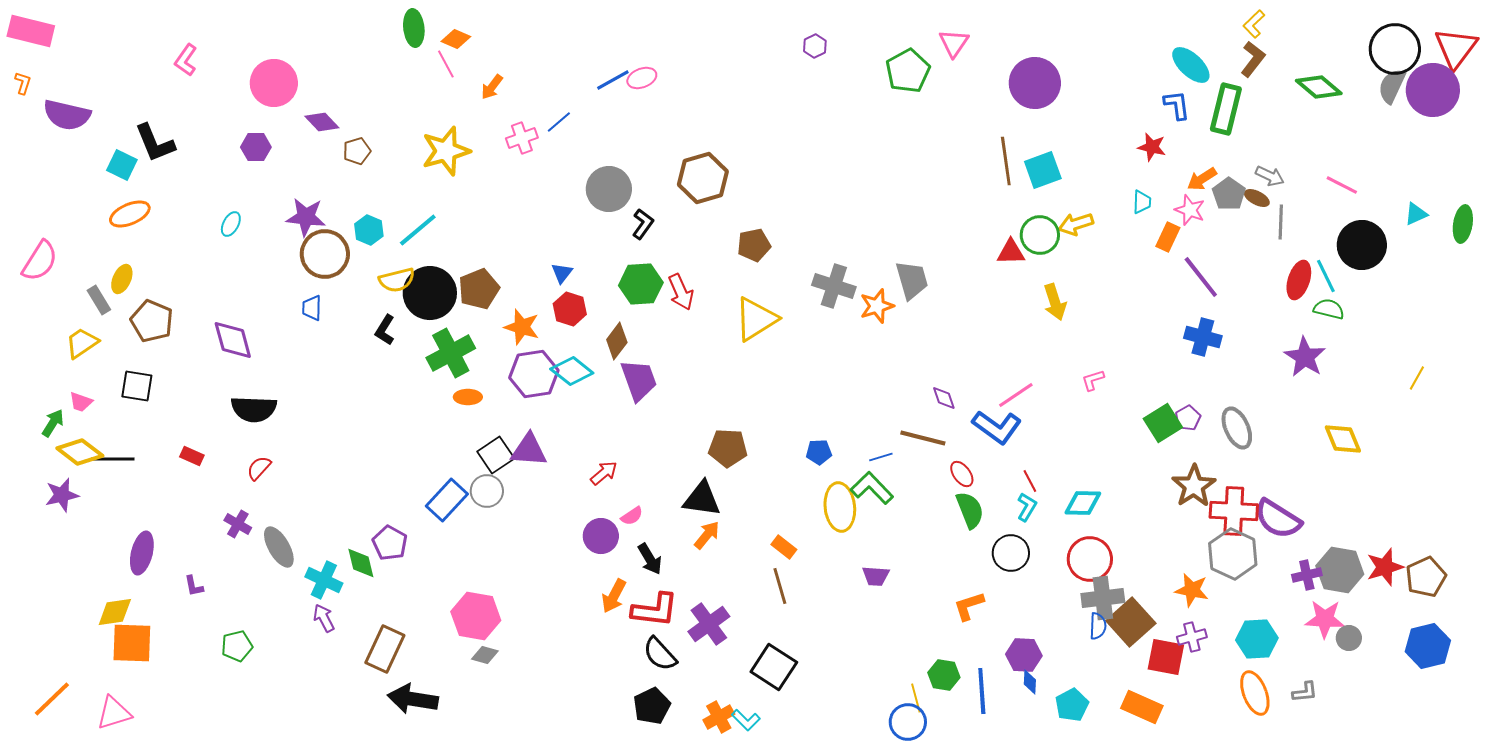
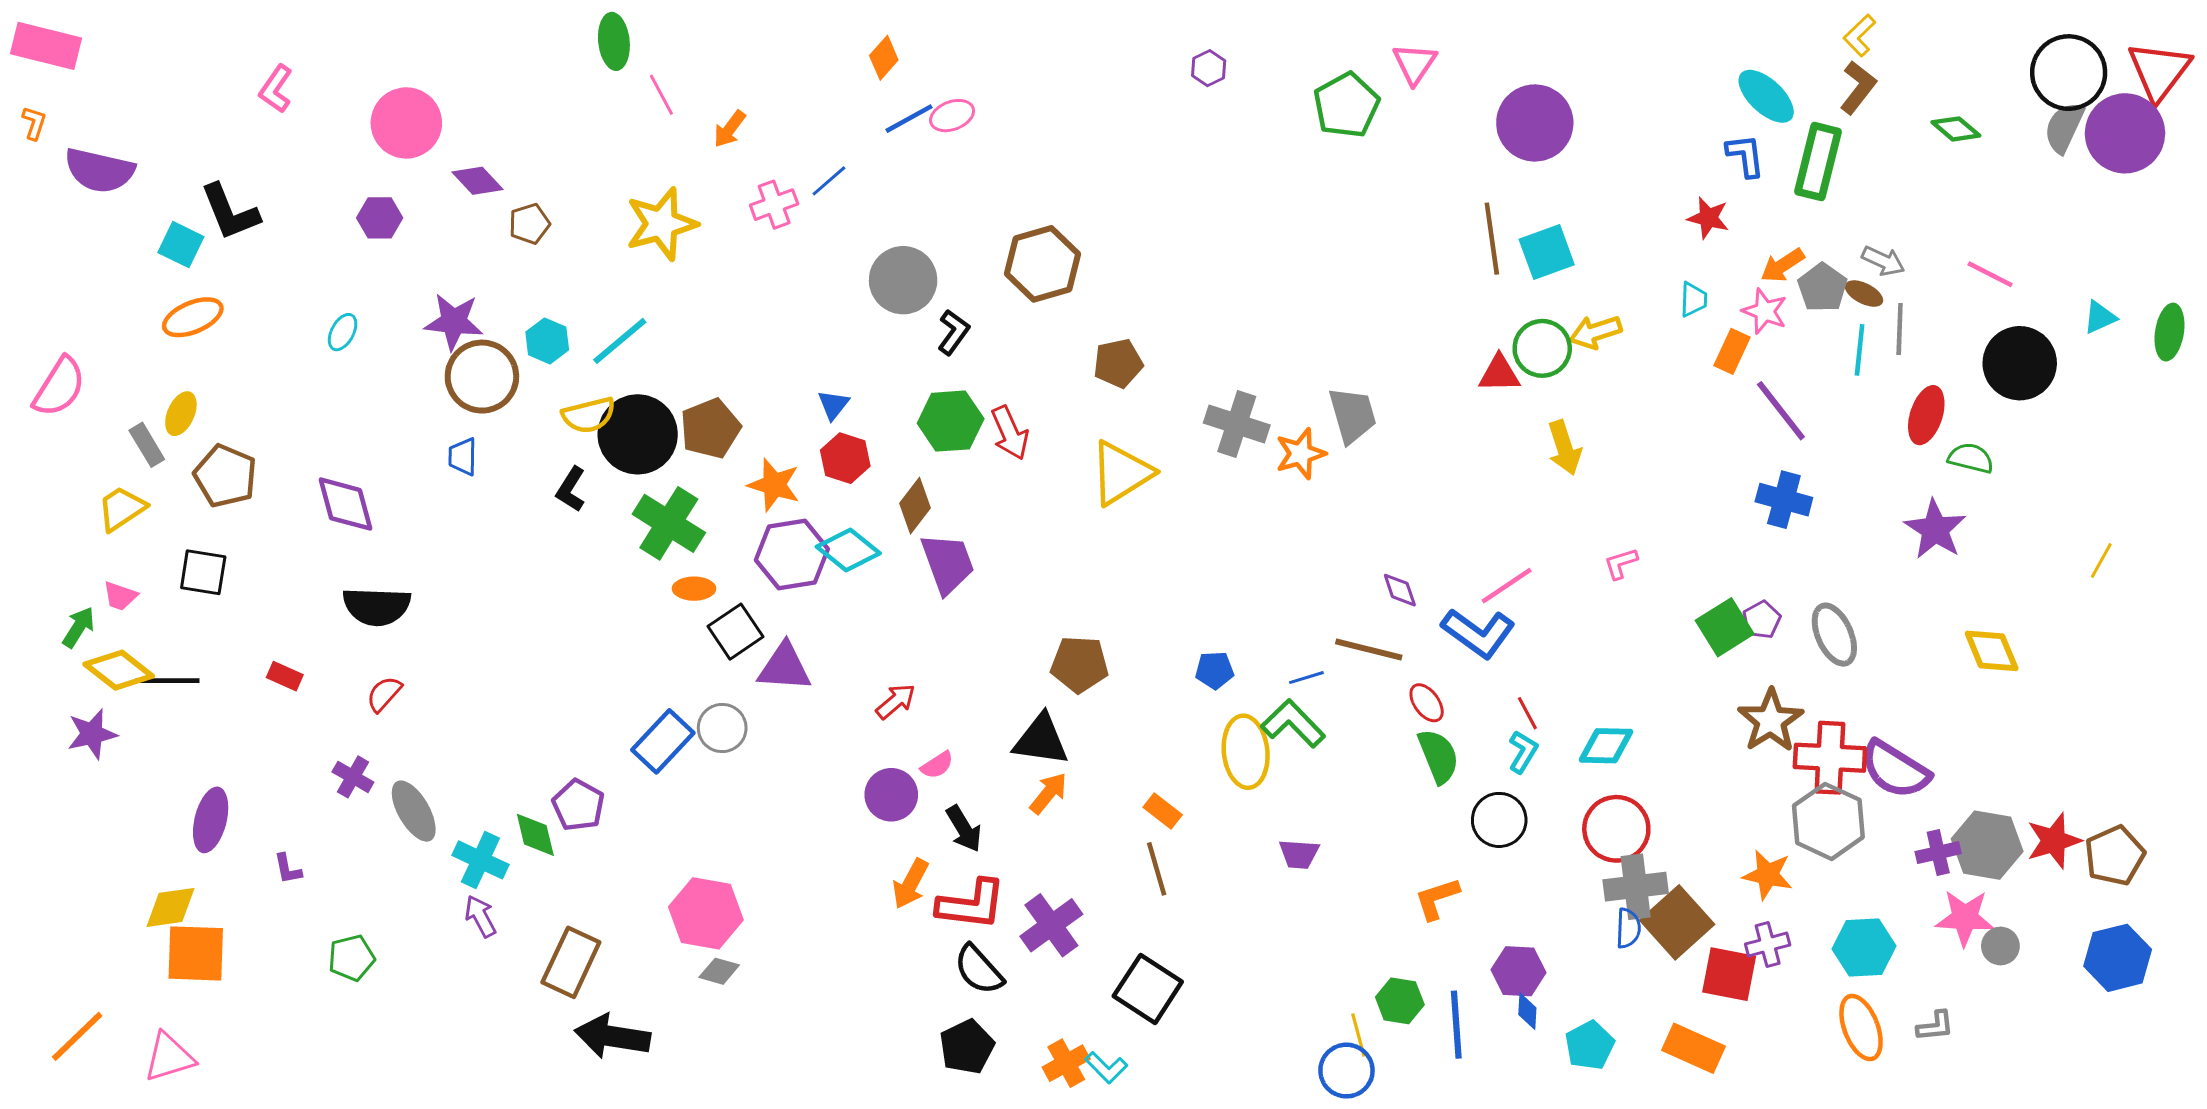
orange diamond: (456, 39) -> (884, 58), moved, turned -72
green diamond: (1319, 87) -> (1956, 129), size x0.7
cyan line: (1326, 276) -> (1860, 350), moved, turned 32
green cross: (451, 353) -> (669, 523), turned -30
black square: (496, 455) -> (736, 632), moved

